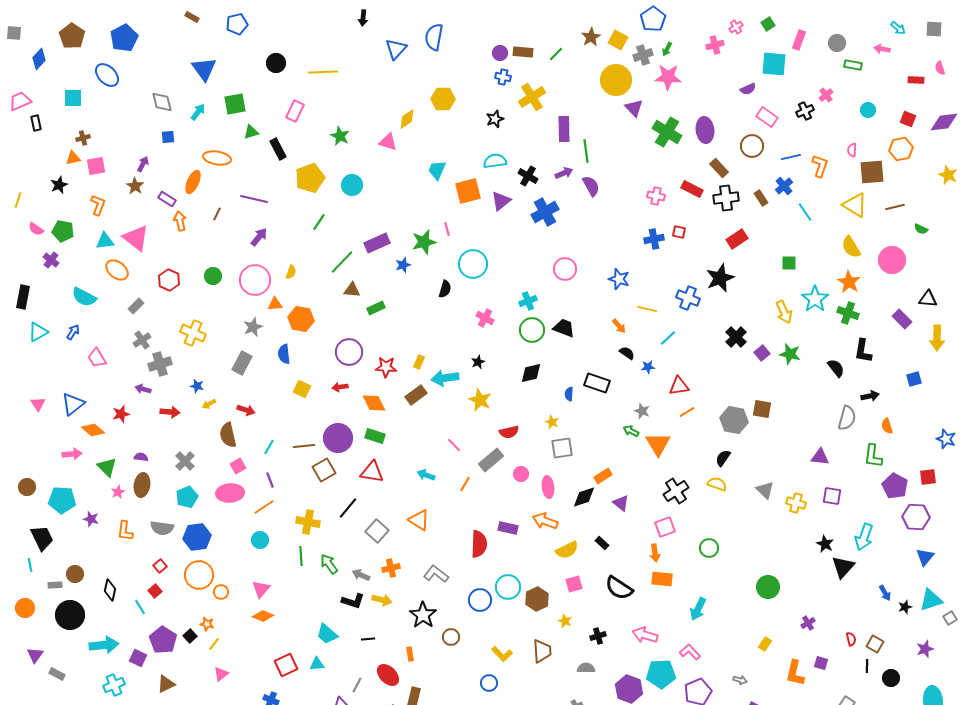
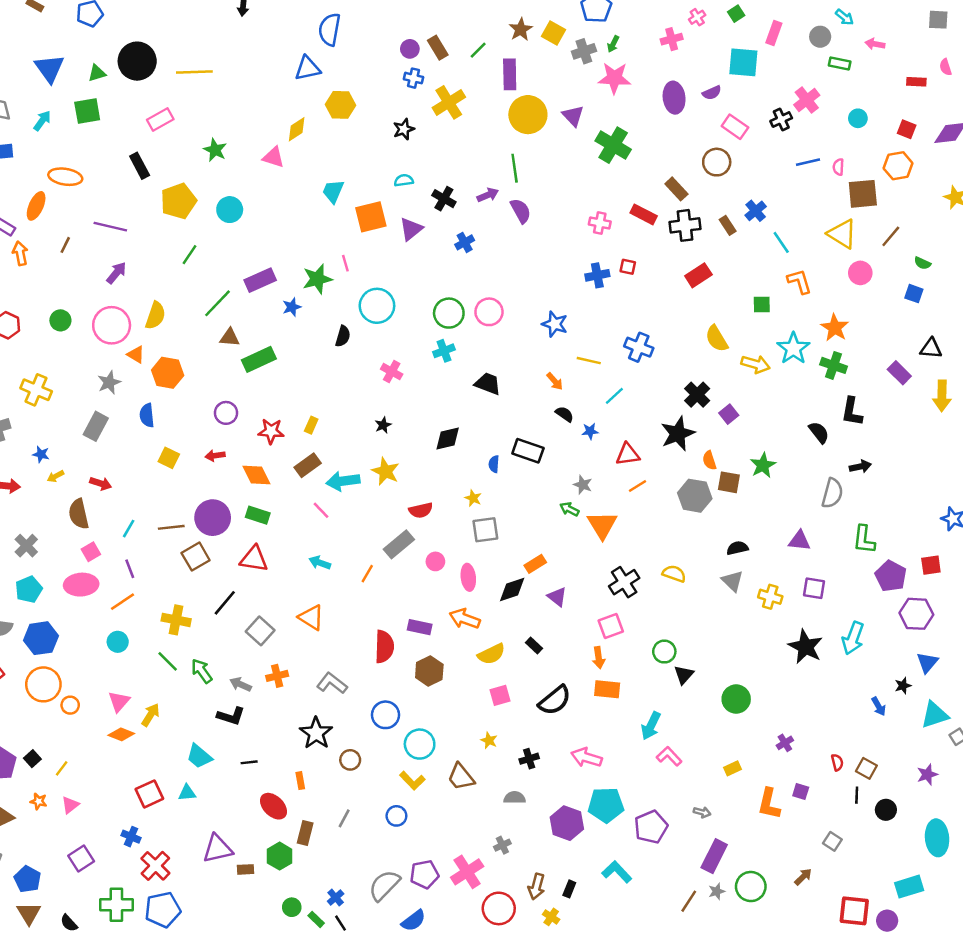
cyan arrow: (898, 28) -> (844, 17), moved
blue triangle: (396, 49) -> (308, 68), moved, turned 35
brown rectangle: (523, 52) -> (438, 48), turned 54
black circle: (276, 63) -> (137, 61), size x1.6
yellow circle: (616, 80) -> (528, 115), moved
pink cross: (826, 95) -> (807, 100), size x1.5
pink rectangle: (295, 111) -> (160, 119), turned 35
purple rectangle: (564, 129) -> (510, 74), moved
purple ellipse: (705, 130) -> (674, 98), moved
green triangle: (251, 132) -> (97, 73), moved
blue line: (791, 157) -> (808, 162), moved
cyan semicircle: (495, 161) -> (404, 180), size x0.7
orange L-shape: (820, 166) -> (799, 281), moved, turned -35
brown line: (895, 207) -> (891, 236), turned -36
blue cross: (545, 212) -> (465, 242), size x0.6
yellow semicircle: (851, 247) -> (717, 339), moved
pink circle: (892, 260) -> (860, 273), moved, size x0.7
yellow semicircle: (291, 272) -> (155, 316), size x1.6
black star: (720, 278) -> (678, 434), moved
orange triangle: (275, 304) -> (136, 354), turned 35
green rectangle: (376, 308) -> (259, 359), size x1.5
yellow arrow: (784, 312) -> (756, 364), turned -50
green circle: (532, 330) -> (449, 313), moved
purple circle: (349, 352) -> (226, 413), size x0.7
green star: (790, 354) -> (763, 465), moved, turned 30
cyan arrow: (445, 378) -> (343, 481), moved
blue square: (914, 379) -> (914, 294), moved, turned 35
orange semicircle: (887, 426) -> (709, 460), moved
pink line: (454, 445) -> (321, 510), moved
black semicircle: (723, 458) -> (737, 548), moved, turned 42
black star: (825, 544) -> (806, 647), size x1.6
green line: (301, 556) -> (168, 661), turned -42
black triangle: (843, 567) -> (684, 675), moved, size x0.7
cyan circle: (508, 587) -> (420, 744), moved
black semicircle: (619, 588) -> (555, 700), turned -72
brown hexagon: (537, 599) -> (429, 671), moved
yellow arrow: (382, 600) -> (151, 715), moved, turned -72
black star: (905, 607) -> (903, 686), moved
orange star: (207, 624) -> (39, 801), moved
yellow rectangle: (765, 644) -> (732, 768), turned 32
brown trapezoid: (542, 651) -> (461, 777), turned 145
pink L-shape: (690, 652) -> (669, 756), moved
gray line: (357, 685) -> (344, 818), moved

